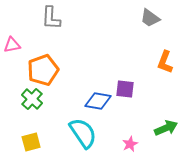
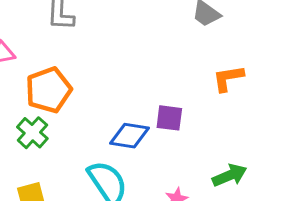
orange L-shape: (165, 62) -> (228, 78), turned 60

